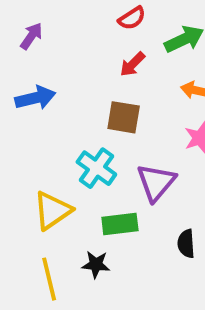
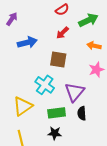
blue arrow: (35, 98) -> (27, 42), moved
black semicircle: (186, 244) -> (82, 113), moved
black star: (96, 264) -> (55, 133), moved

